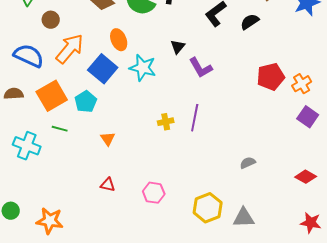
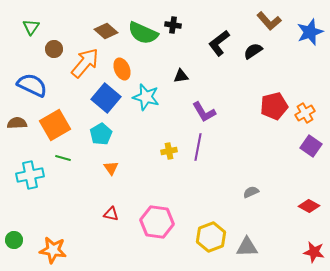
black triangle: (178, 47) -> (181, 76), turned 42
orange arrow: (70, 49) -> (85, 63), moved
purple L-shape: (201, 68) -> (204, 112), moved
cyan pentagon: (86, 102) -> (101, 134), moved
cyan cross: (27, 146) -> (30, 175), turned -32
pink hexagon: (154, 193) -> (157, 222), size x1.5

